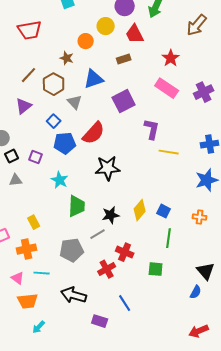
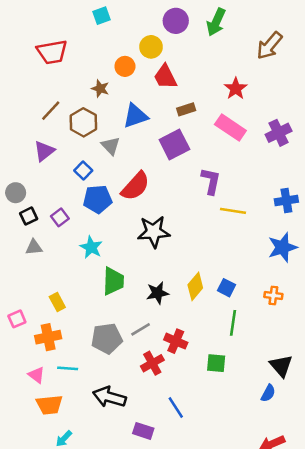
red trapezoid: (135, 34) -> (165, 77), moved
brown rectangle: (124, 59) -> (186, 109), moved
purple square: (36, 157) -> (60, 217), turned 32
gray line: (98, 234) -> (141, 329), moved

